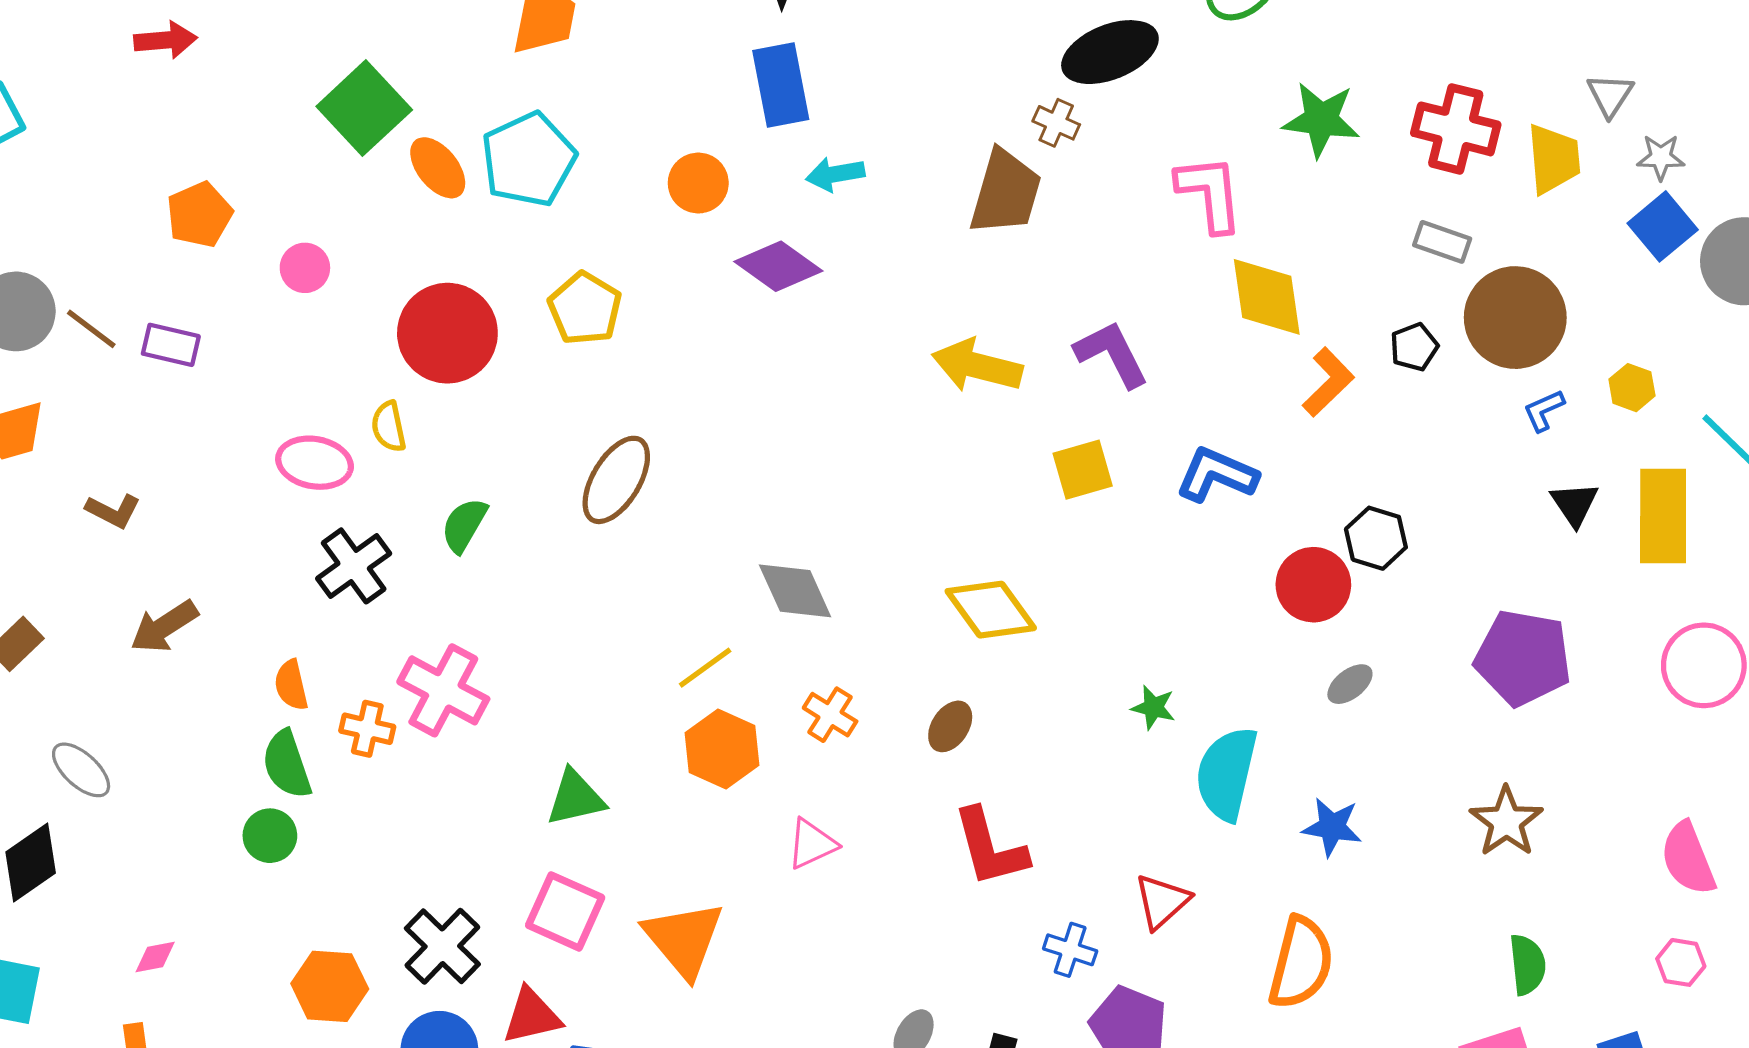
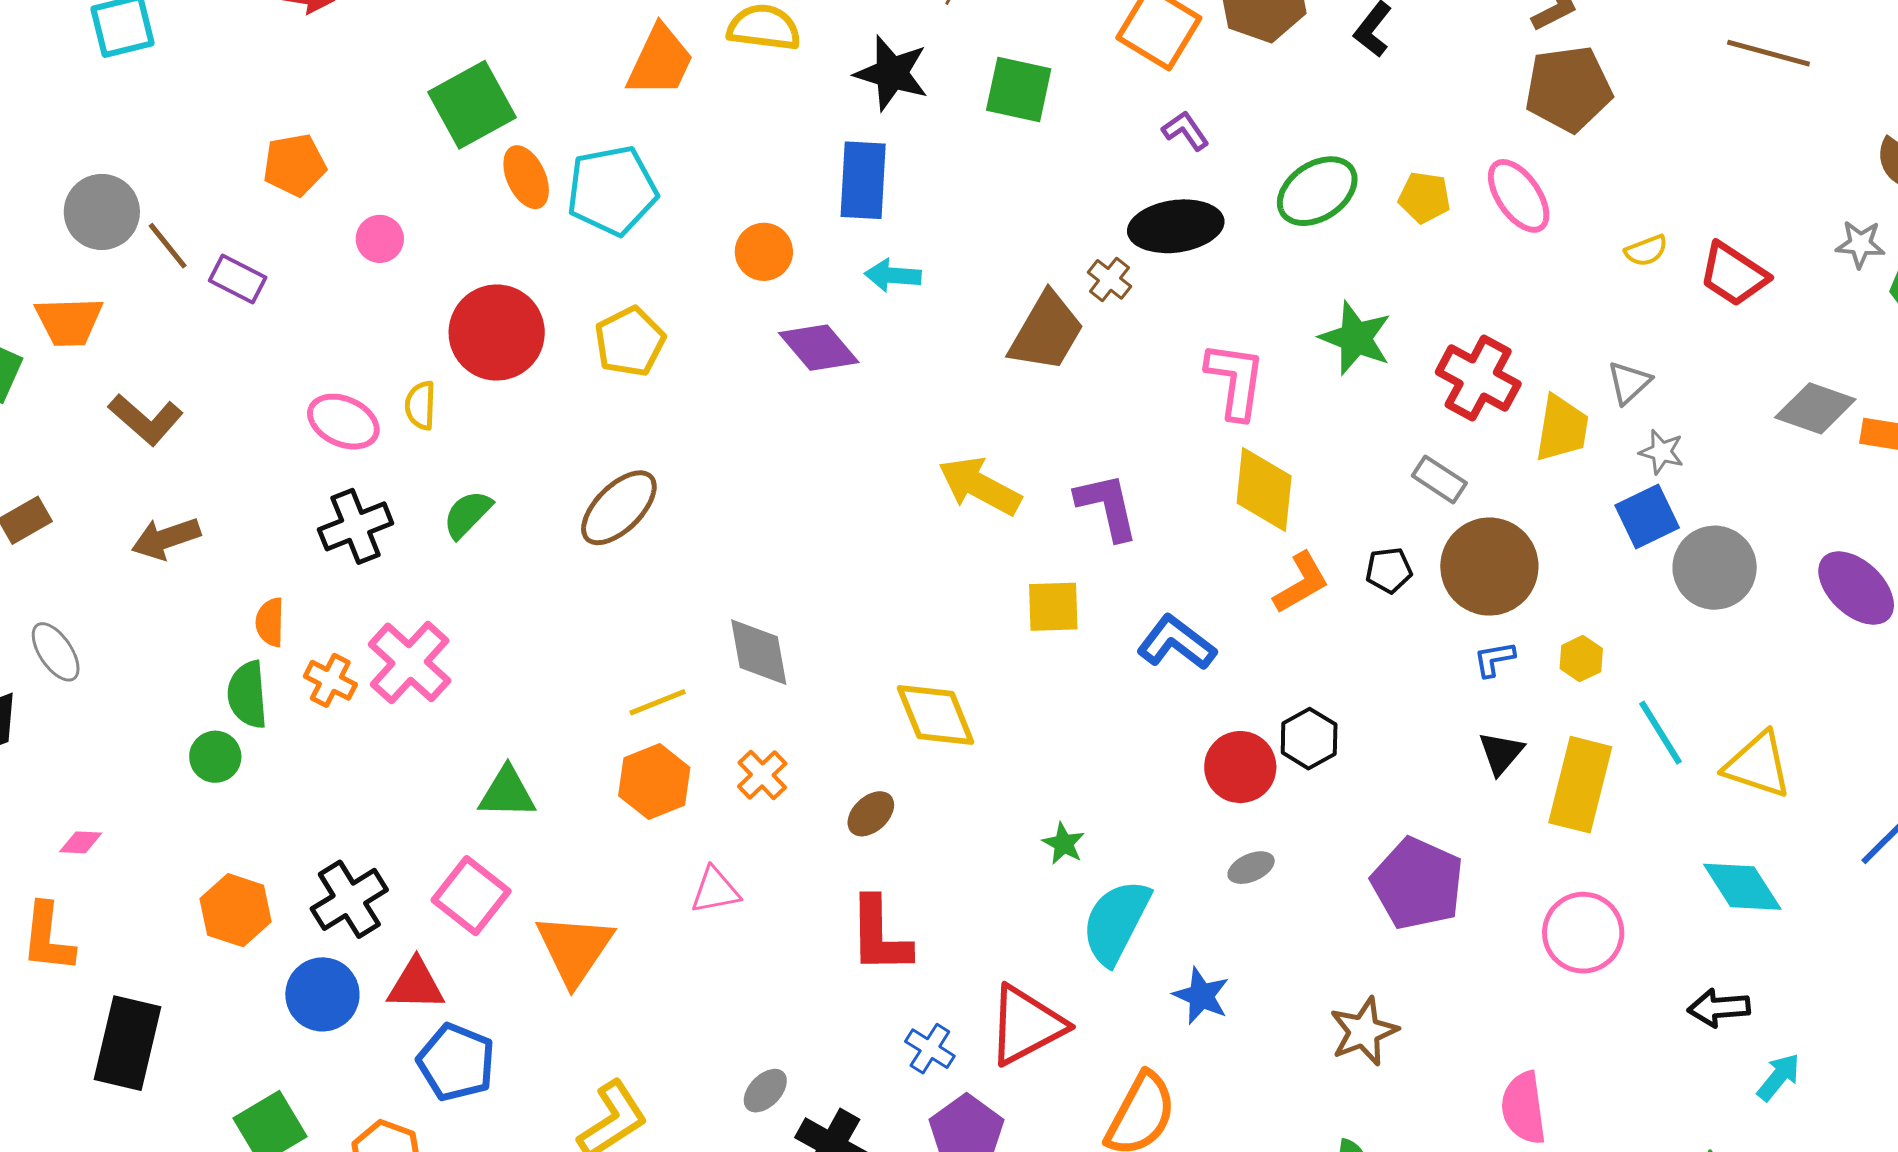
brown L-shape: (113, 511) -> (146, 419), size x1.4
red triangle: (1162, 901) -> (1026, 1025), size x1.5

